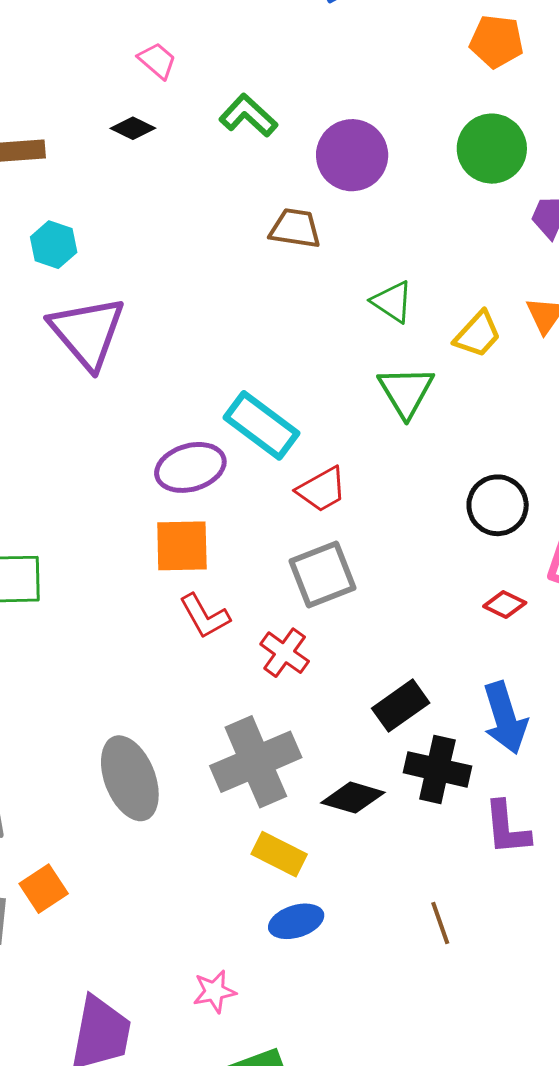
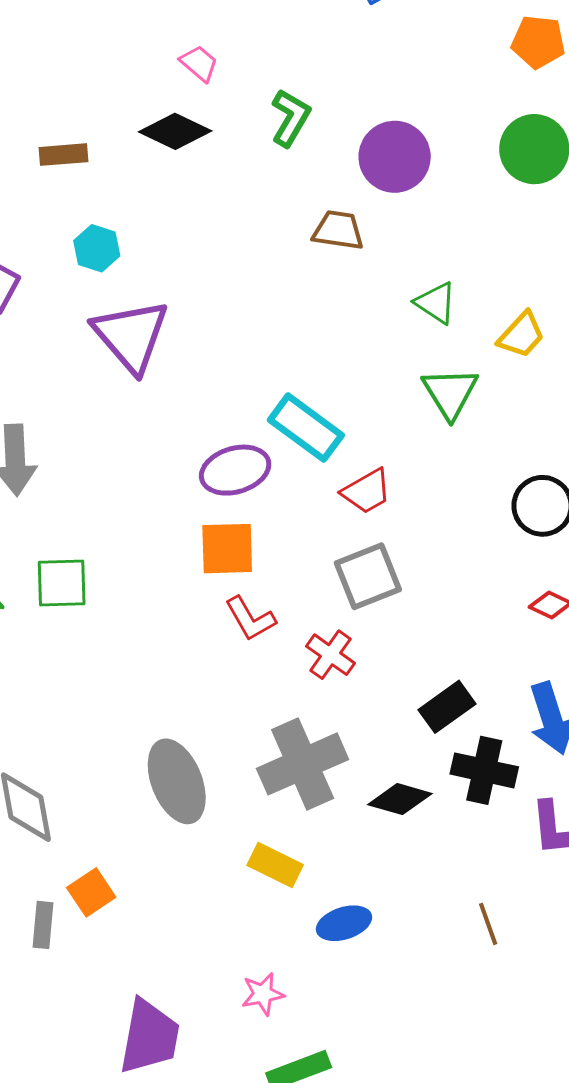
green L-shape: (248, 115) -> (291, 118), turned 78
black diamond: (133, 128) -> (175, 131), size x1.6
yellow rectangle: (279, 854) -> (275, 865), moved

